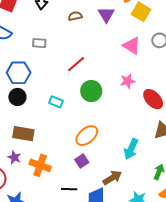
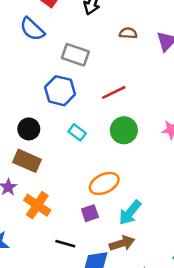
gray rectangle: (39, 43) -> (75, 55), size x1.5
blue hexagon: (19, 73) -> (60, 91), moved
black circle: (17, 97) -> (29, 129), moved
cyan arrow: (131, 149) -> (130, 212), moved

